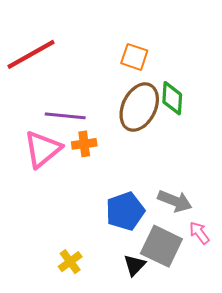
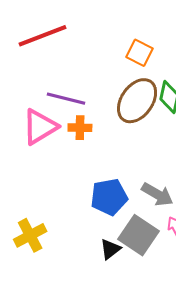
yellow cross: (70, 262) -> (30, 235), moved, size x1.4

